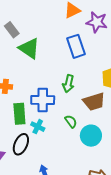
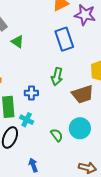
green triangle: (29, 48) -> (18, 42), size x0.6
blue cross: (43, 100) -> (31, 93), size x0.6
green semicircle: (71, 121) -> (57, 135), moved

